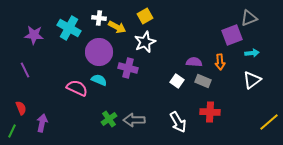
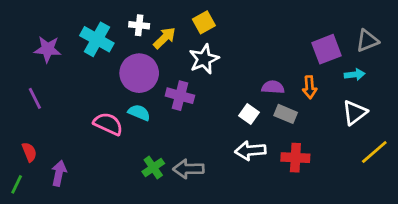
gray triangle: (249, 18) -> (367, 41), moved
yellow arrow: (117, 27) -> (164, 38), turned -72
white arrow: (178, 122) -> (250, 151), moved, turned 115
yellow line: (269, 122) -> (374, 152), moved

